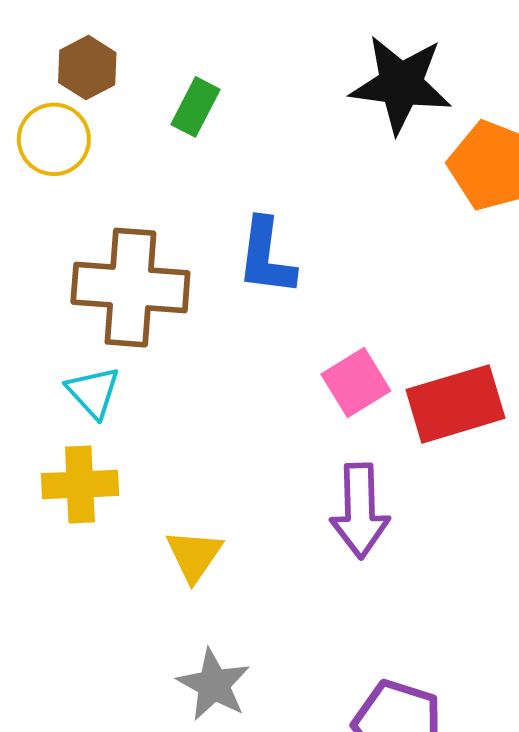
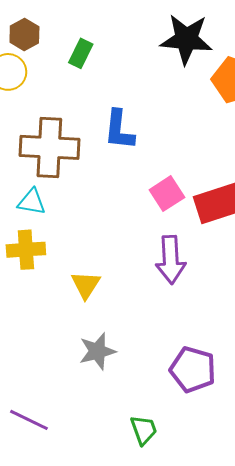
cyan triangle: (93, 392) -> (32, 202), turned -36
gray star: (214, 685) -> (97, 351), turned 30

